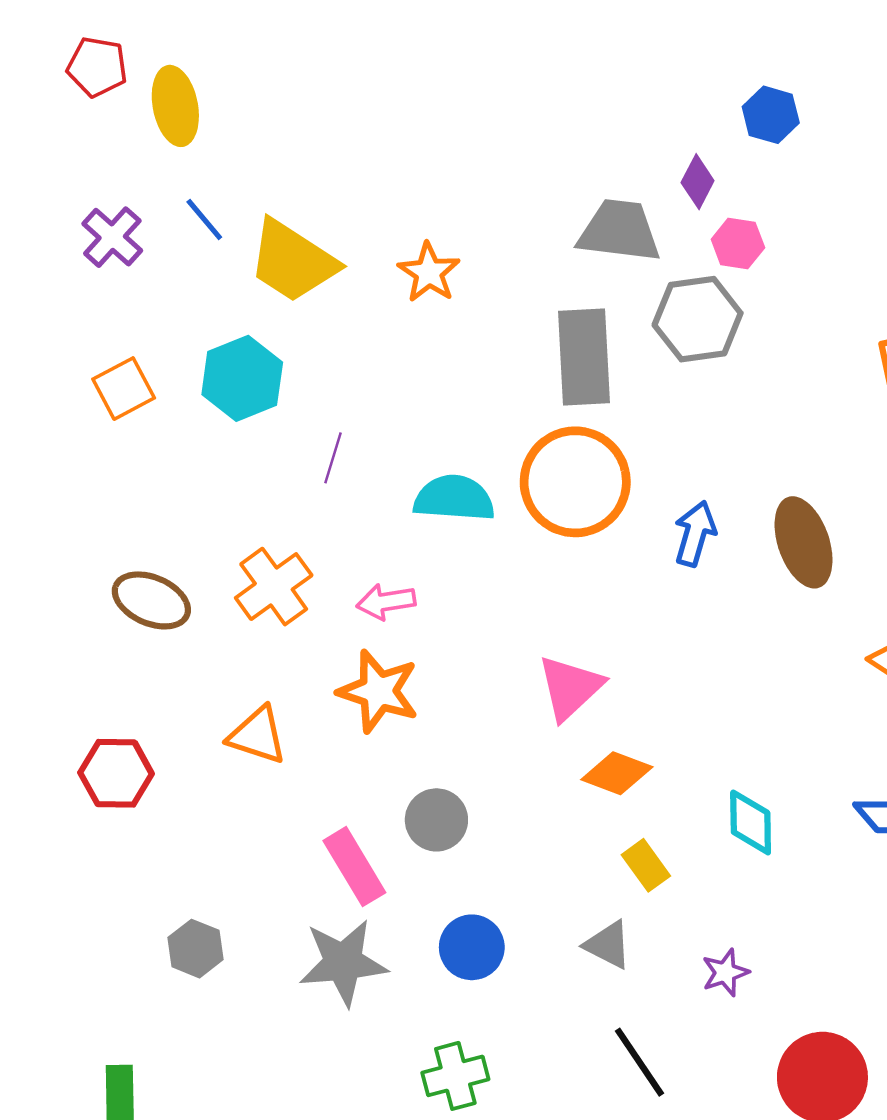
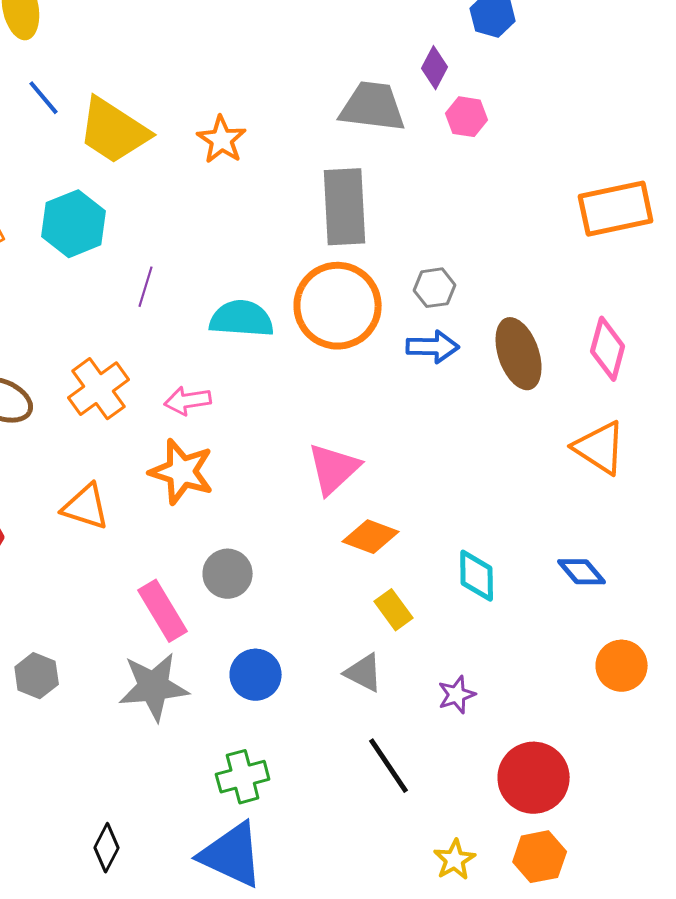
gray hexagon: (698, 319) -> (435, 288), moved, size x0.6
blue arrow: (695, 534) -> (433, 347), turned 75

